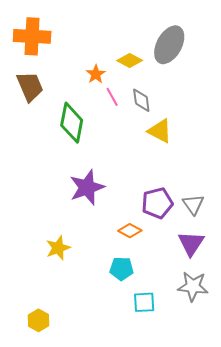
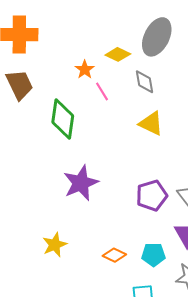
gray diamond: (141, 100) -> (145, 82), moved
orange diamond: (130, 231) -> (114, 255), moved
cyan pentagon: (122, 269) -> (153, 255), moved

